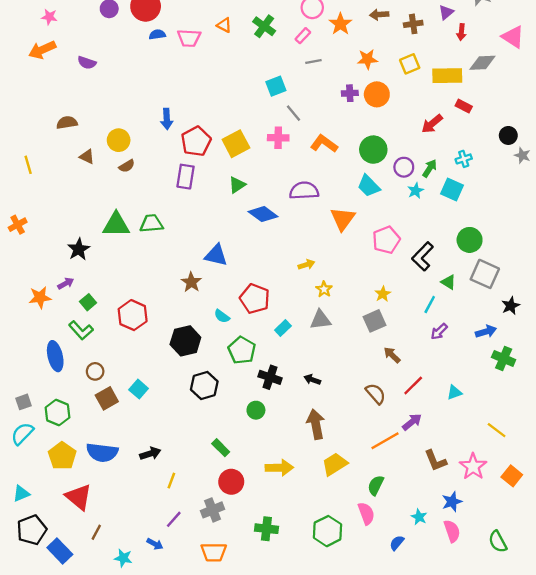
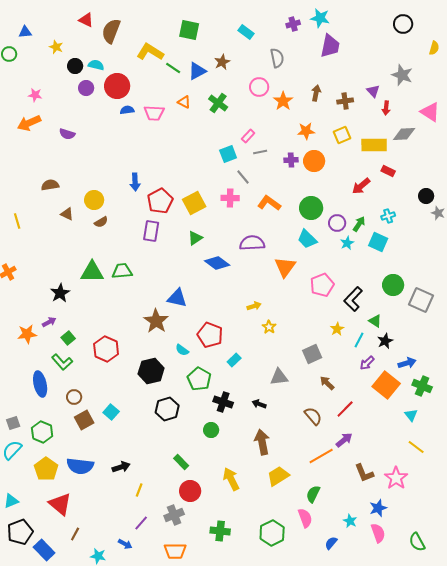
purple triangle: (446, 12) -> (373, 91), turned -32
brown arrow: (379, 15) -> (316, 93), turned 105
pink rectangle: (303, 36) -> (248, 136), moved
gray line: (313, 62) -> (260, 152), moved
gray square: (485, 274) -> (421, 300), moved
brown star: (191, 282) -> (156, 321), size x1.4
yellow star: (383, 294) -> (337, 329), moved
black star: (511, 306) -> (385, 341), moved
gray triangle: (320, 320) -> (279, 377), moved
cyan triangle: (454, 393) -> (411, 415), moved, turned -48
yellow arrow: (279, 468) -> (231, 479), turned -115
orange square: (512, 476) -> (386, 385), moved, size x1.5

